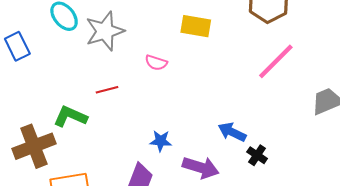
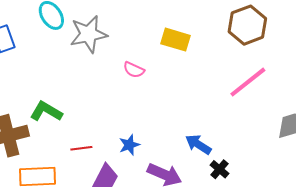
red line: (107, 90) -> (81, 148), moved
blue star: (161, 141) -> (129, 145), turned -30

